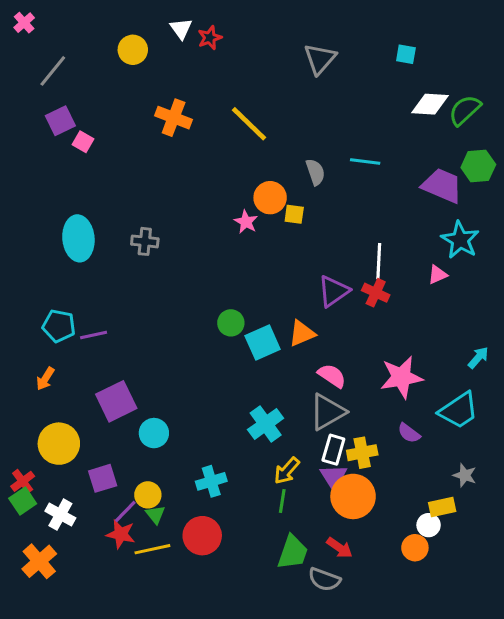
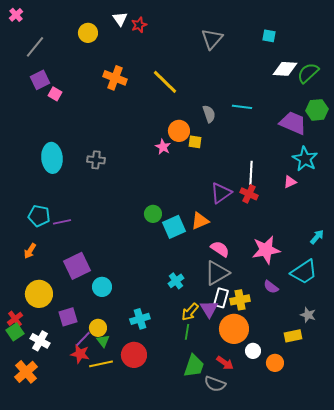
cyan cross: (266, 424) -> (176, 281), size x0.7
purple triangle: (333, 477) -> (209, 309), moved
white circle: (429, 525) -> (253, 351), moved

